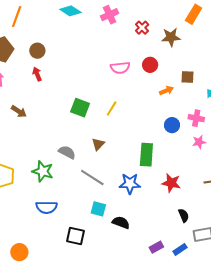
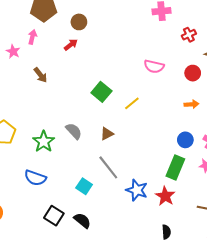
red circle: (150, 65) -> (193, 73), moved
red arrow: (37, 74) -> (71, 45), turned 56
green rectangle: (146, 155) -> (175, 167), moved
gray line: (92, 178) -> (108, 167), moved
blue star: (130, 184) -> (137, 190), moved
cyan square: (98, 209) -> (84, 186), moved
black semicircle: (121, 223) -> (82, 221), moved

